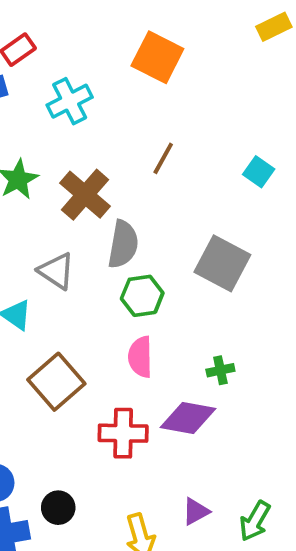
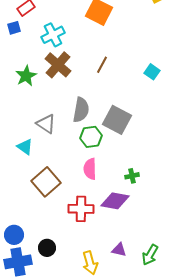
brown cross: (85, 195) -> (58, 65), moved
gray square: (222, 263) -> (117, 120), moved
purple triangle: (196, 511) -> (119, 250), turned 42

